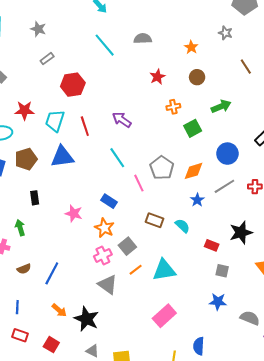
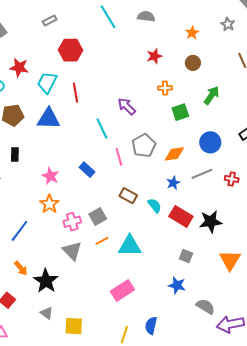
green arrow: (221, 106) -> (212, 95), turned -42
purple arrow: (122, 120) -> (127, 106), moved
orange star: (104, 228) -> (49, 204), moved
red rectangle: (212, 245) -> (181, 216), moved, size x1.6

